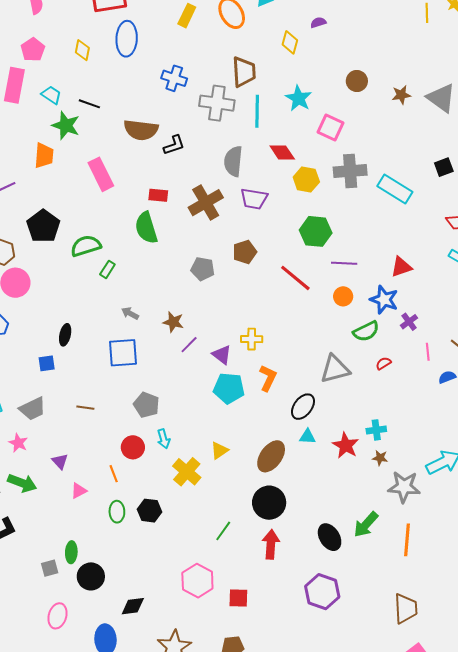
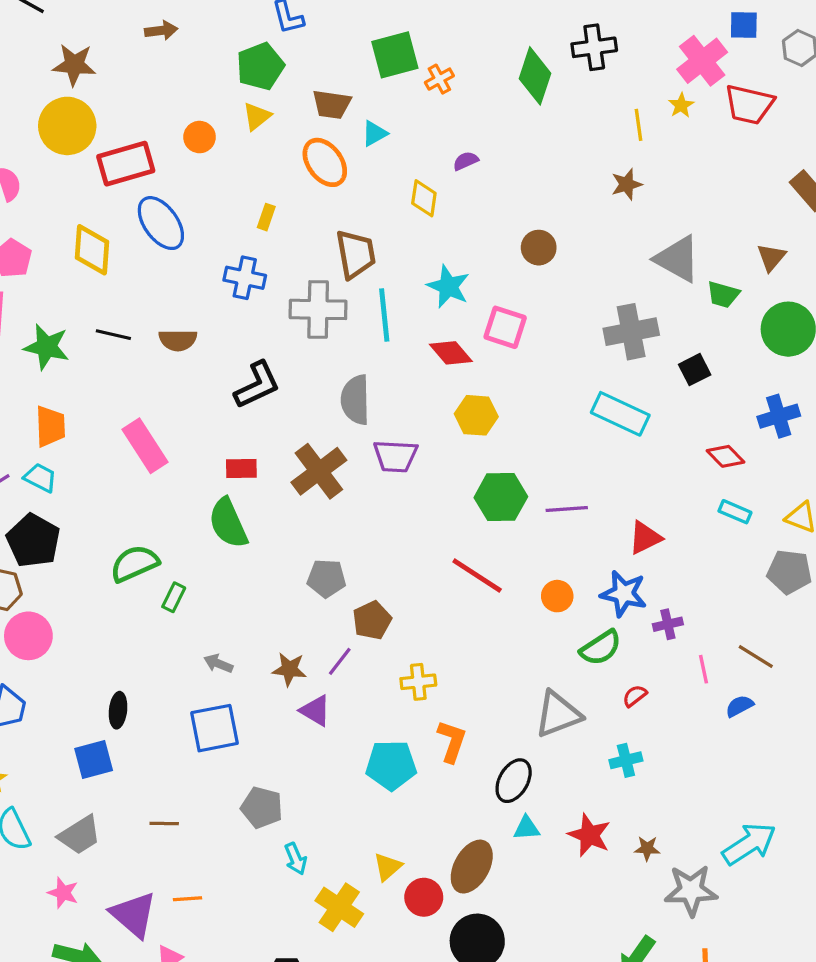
yellow rectangle: (187, 16) -> (266, 217), moved, size x0.7
blue ellipse: (127, 39) -> (161, 223), turned -32
yellow diamond: (82, 50) -> (92, 250), size x1.5
cyan trapezoid: (51, 95) -> (40, 478), moved
brown star: (401, 95) -> (627, 184), moved
green star: (66, 125) -> (47, 347), moved
brown semicircle: (141, 130) -> (178, 340), moved, size x0.7
black L-shape: (174, 145) -> (257, 385), size x1.4
red diamond: (282, 153) -> (451, 353), moved
gray cross: (350, 171) -> (631, 332), moved
black pentagon: (43, 226) -> (33, 541), moved
brown pentagon: (245, 252) -> (372, 620), moved
purple line: (344, 263) -> (567, 509), moved
purple cross: (409, 322) -> (668, 624), turned 30
purple line: (189, 345) -> (340, 661), moved
purple triangle: (222, 355) -> (315, 711), moved
blue square: (47, 363) -> (94, 759), size x1.4
cyan cross: (376, 430) -> (626, 760), moved
red circle: (133, 447) -> (424, 897), moved
purple triangle: (60, 461) -> (134, 915), size x1.8
orange line: (114, 474) -> (187, 899), moved, turned -66

